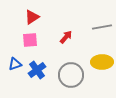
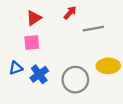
gray line: (102, 27) -> (93, 29), moved
red arrow: (66, 37) -> (70, 13), moved

